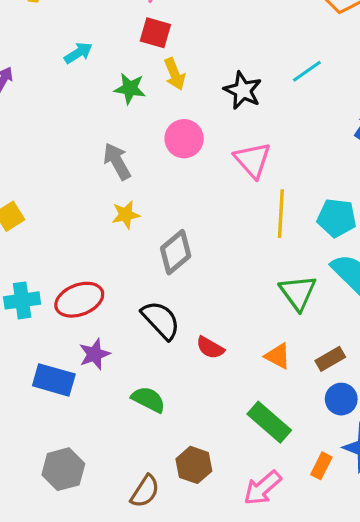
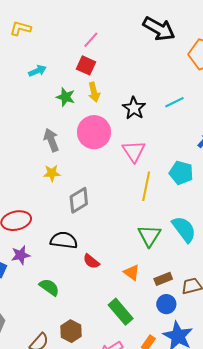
pink circle: (184, 139) -> (94, 132), size x1.4
cyan pentagon: (337, 218) -> (181, 173), moved
black semicircle: (161, 320) -> (64, 240), turned -48

